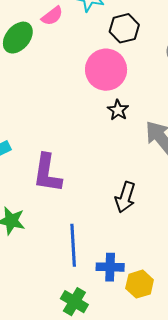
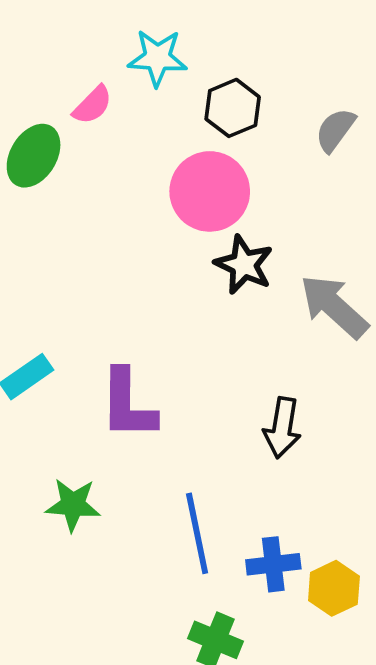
black star: (118, 110) -> (244, 265), size x1.4

